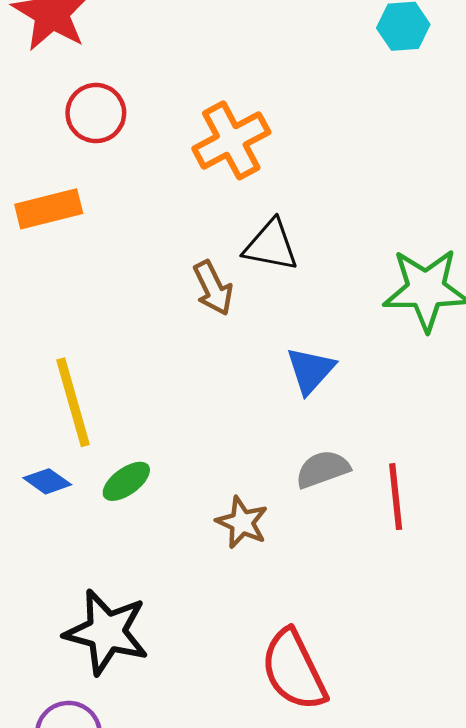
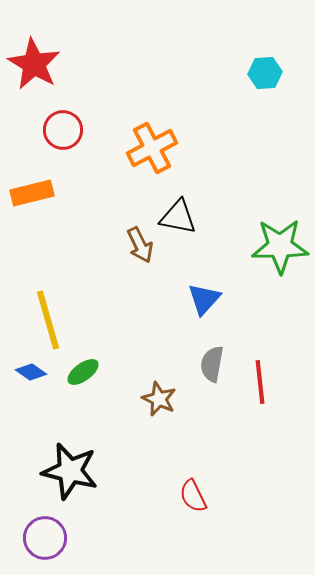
gray semicircle: (323, 469) -> (212, 364), turned -60
red semicircle: (294, 670) -> (193, 496), size x0.6

